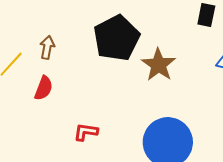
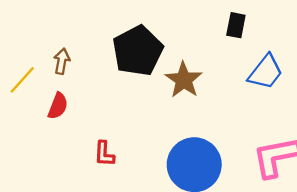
red L-shape: (86, 132) -> (104, 154), turned -95

